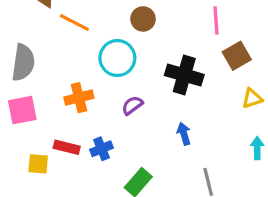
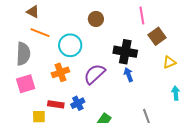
orange line: (74, 22) -> (40, 33), moved
cyan circle: (117, 58) -> (70, 45), moved
purple semicircle: (132, 105) -> (94, 74), size x1.6
blue arrow: (184, 134) -> (128, 75), moved

